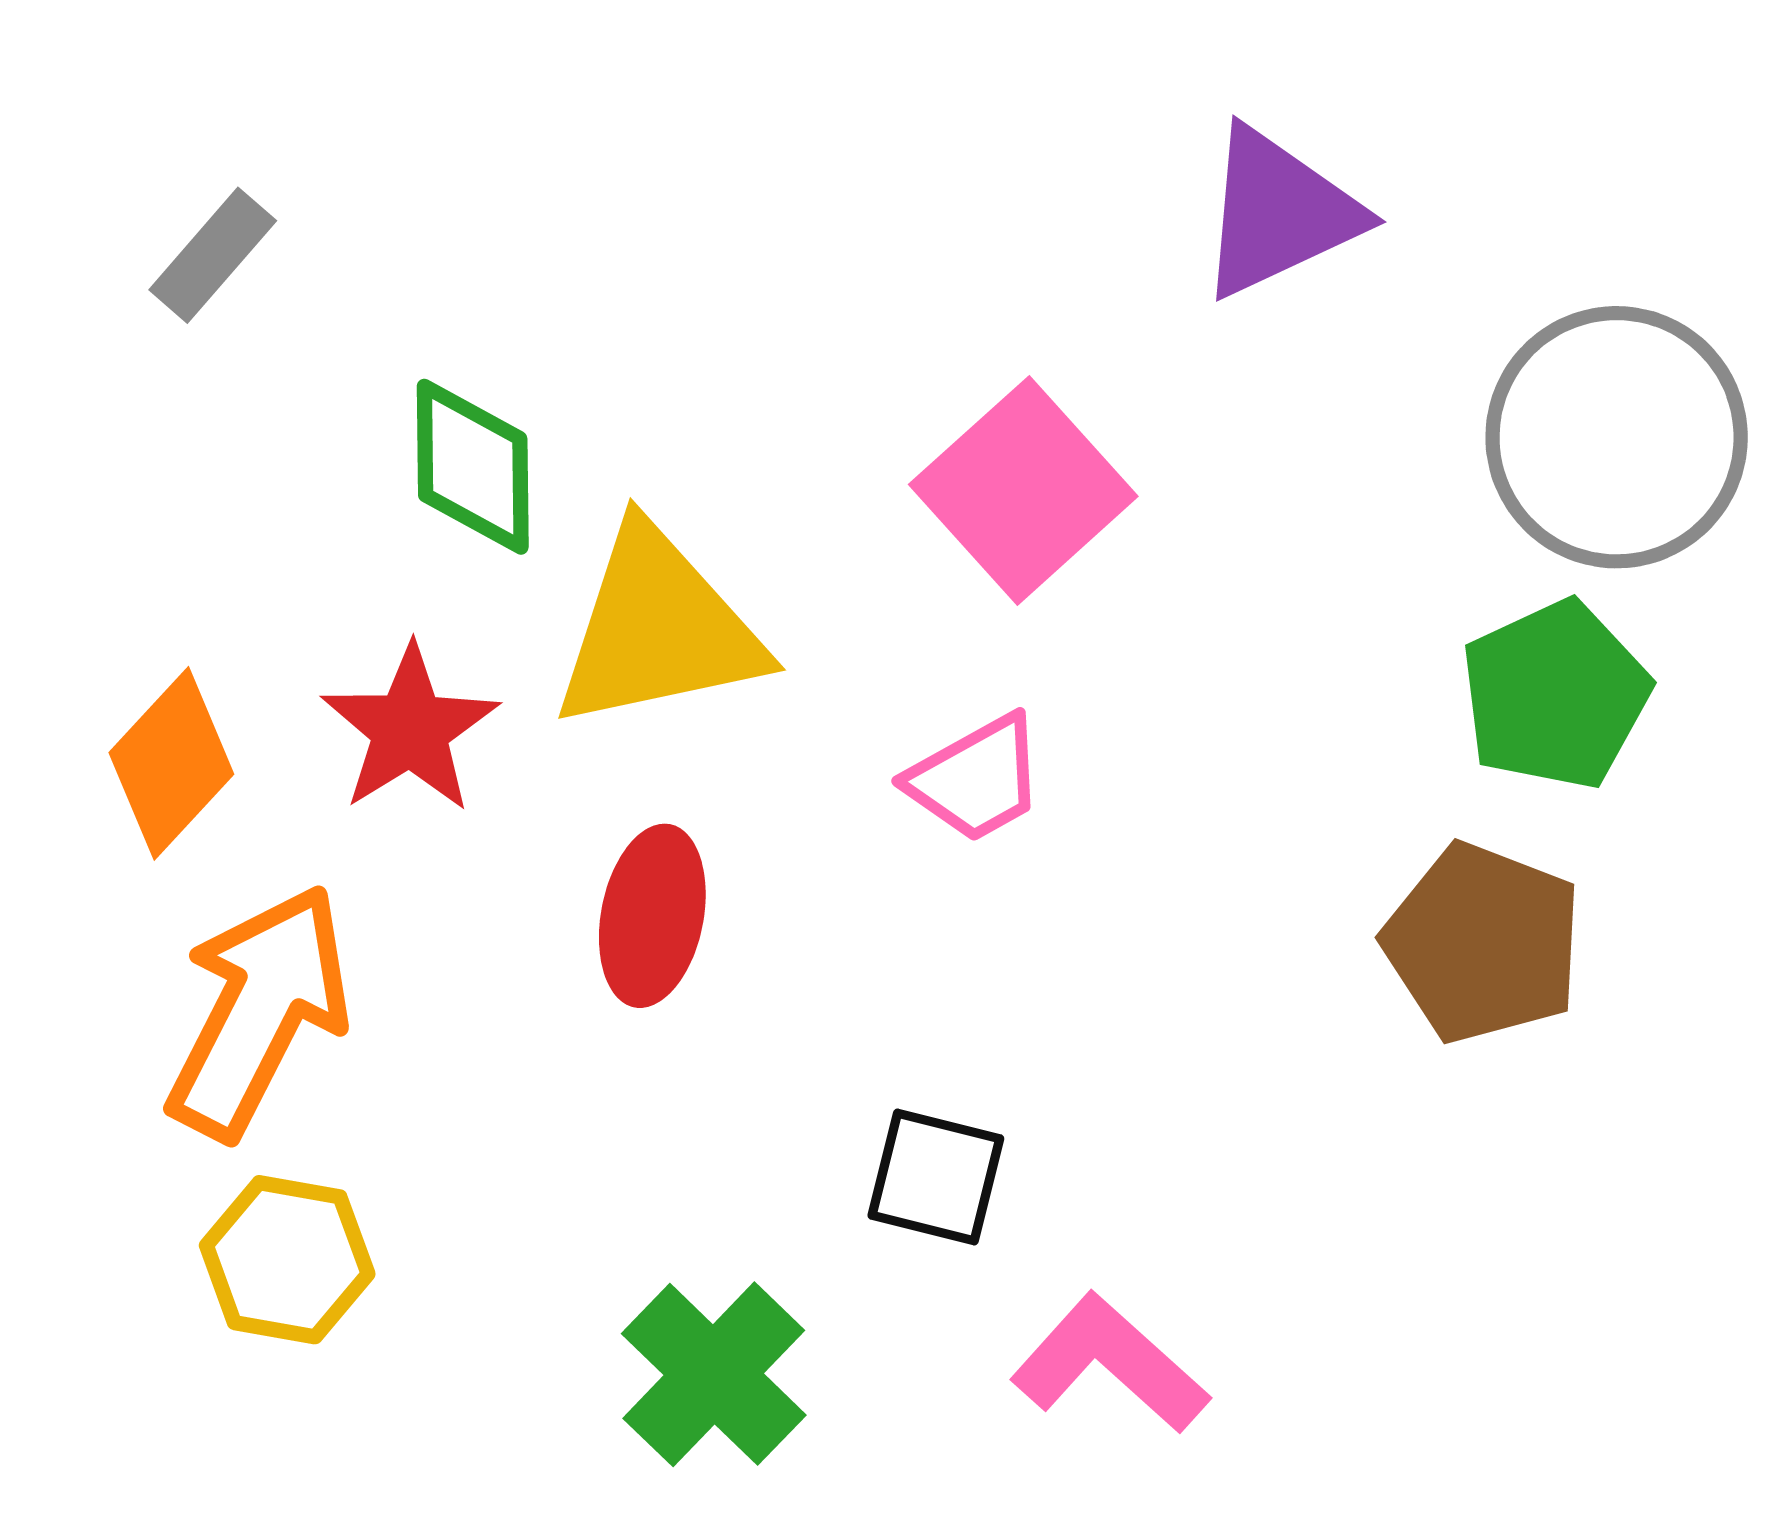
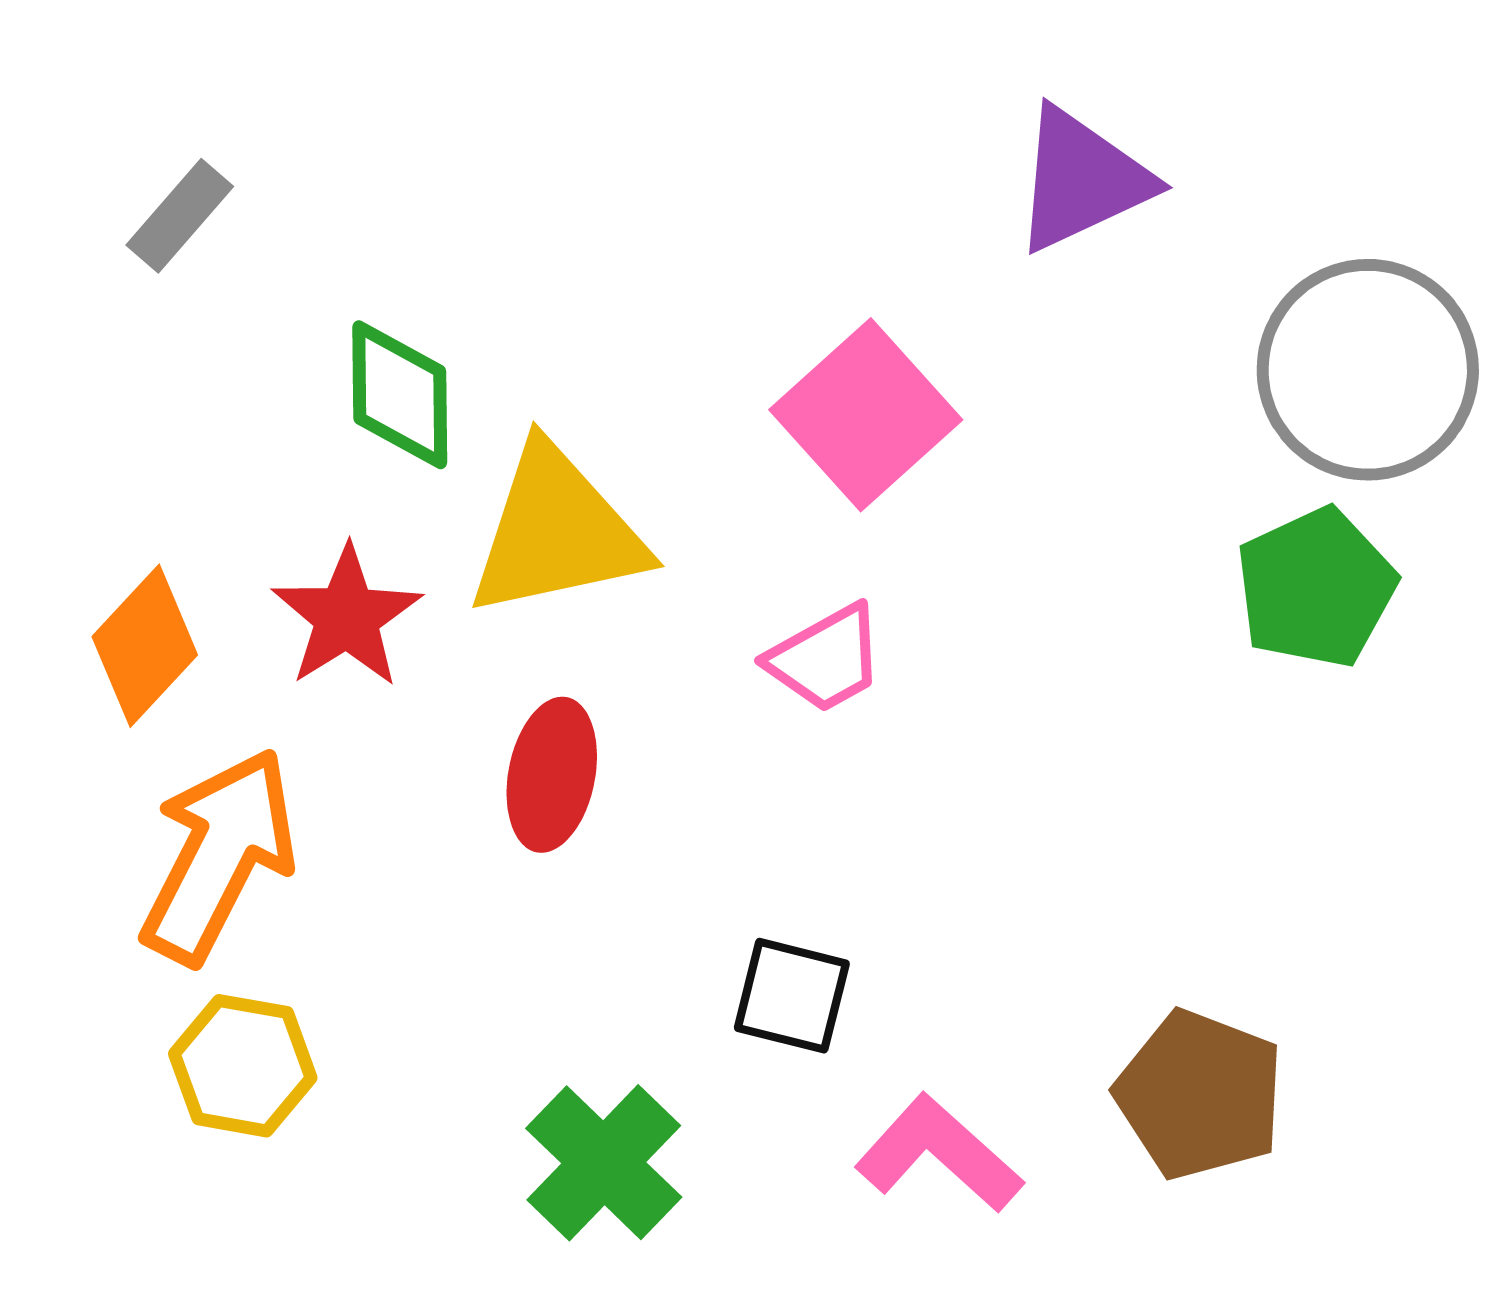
brown pentagon: (1483, 943) -> (1200, 1095), moved

